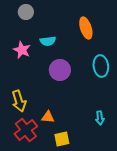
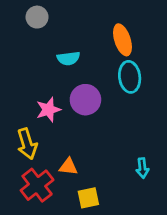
pink star: (22, 50) -> (48, 110), moved, turned 30
cyan ellipse: (101, 66) -> (130, 77), moved

